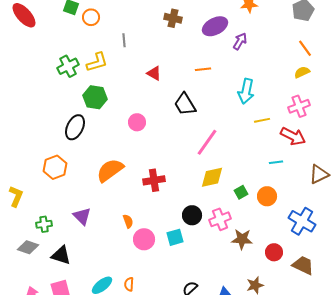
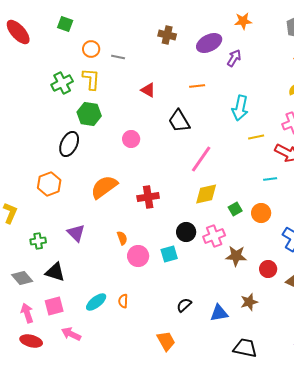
orange circle: (91, 17) -> (91, 49), moved
gray line: (124, 40) -> (118, 57), turned -72
yellow L-shape: (97, 62) -> (91, 79), turned -70
gray diamond: (28, 247) -> (22, 278), moved, turned 30

